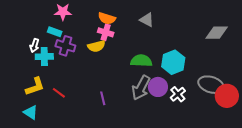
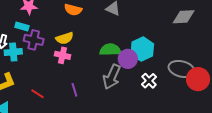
pink cross: (106, 32) -> (63, 55), moved
purple circle: (158, 87) -> (128, 59), moved
red line: (59, 93) -> (38, 94), moved

